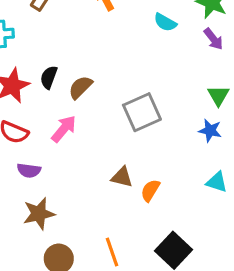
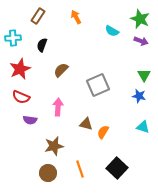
purple arrow: (213, 39) -> (141, 41), turned -32
black semicircle: (49, 77) -> (42, 45), moved
pink arrow: (64, 129) -> (58, 107), moved, turned -36
brown star: (39, 214) -> (54, 146), moved

